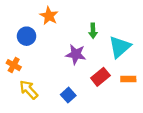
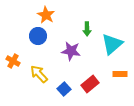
blue circle: (27, 36) -> (38, 36), moved
red rectangle: (100, 77) -> (90, 84), moved
yellow arrow: (29, 90) -> (39, 74), moved

